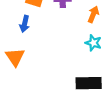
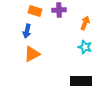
orange triangle: (15, 57) -> (32, 54), moved, turned 36

